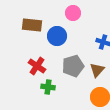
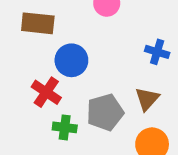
blue circle: (57, 36) -> (71, 60), moved
gray pentagon: (73, 66) -> (105, 112), moved

